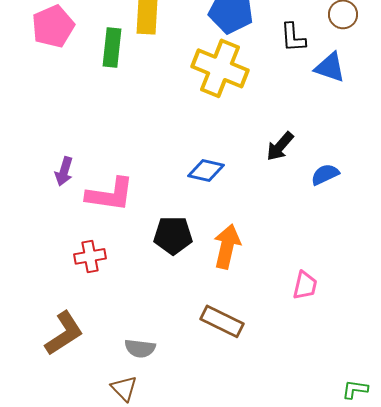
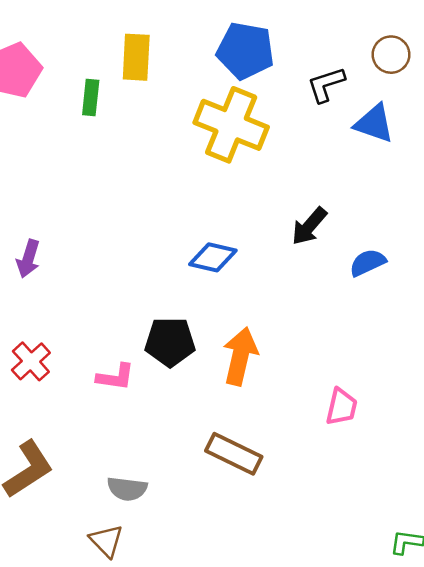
black L-shape: (293, 37) -> (326, 84), turned 76
green rectangle: (112, 47) -> (91, 97), size x0.7
pink L-shape: (110, 194) -> (115, 377), moved, size x0.6
red cross: (90, 256) -> (31, 361), moved, turned -32

